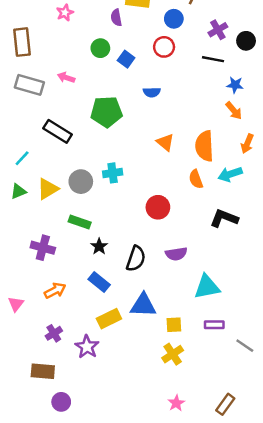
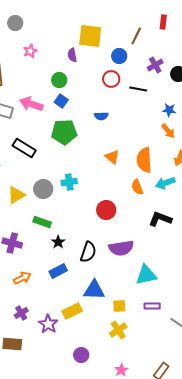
blue square: (126, 59) -> (61, 101), moved
black line: (213, 59) -> (138, 89), moved
pink arrow: (66, 78) -> (31, 104), size x1.6
purple semicircle: (176, 254) -> (121, 248), size x1.4
blue rectangle: (99, 282) -> (58, 271), turned -66
yellow rectangle: (109, 319) -> (72, 311), moved
purple circle: (61, 402) -> (81, 355), moved

